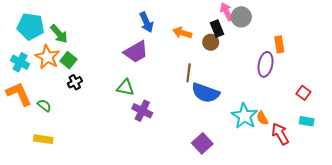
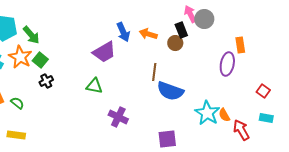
blue arrow: (146, 22) -> (123, 32), moved
purple cross: (142, 111) -> (118, 117), moved
purple square: (202, 143) -> (167, 139), turned 36

